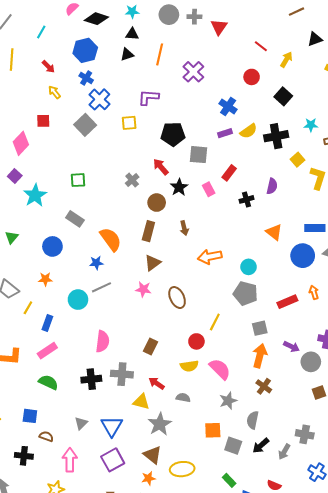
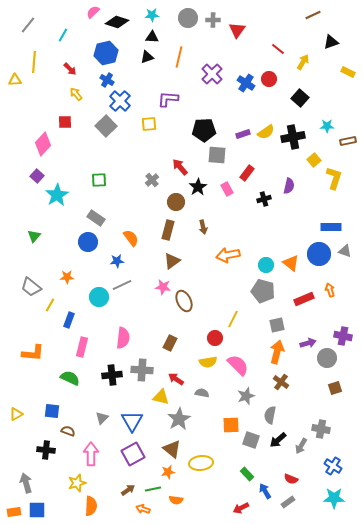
blue cross: (228, 107) -> (246, 83), moved
black pentagon: (173, 134) -> (204, 130), moved
orange triangle: (274, 232) -> (291, 263), moved
orange semicircle: (111, 239) -> (131, 238), size x0.7
blue circle: (52, 246) -> (88, 242), moved
brown ellipse: (177, 298) -> (184, 301), moved
purple arrow: (291, 347) -> (308, 343), turned -42
pink rectangle: (47, 351) -> (82, 347), moved, turned -42

